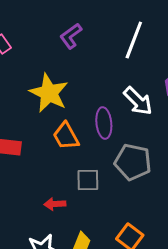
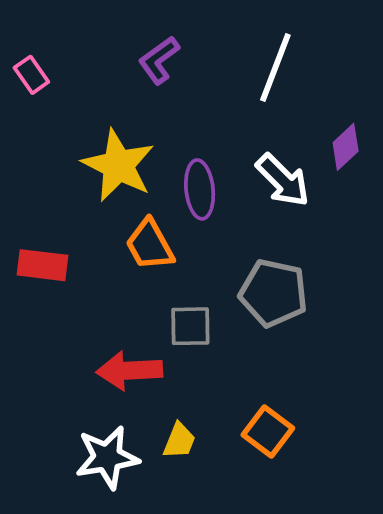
purple ellipse: (104, 123) -> (200, 189), moved
red arrow: (55, 204) -> (129, 371), size x1.6

